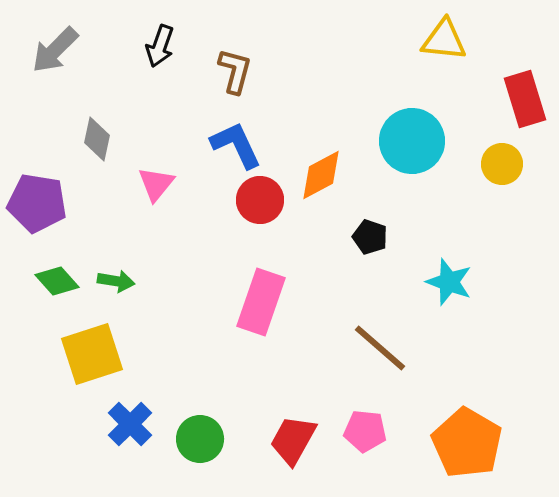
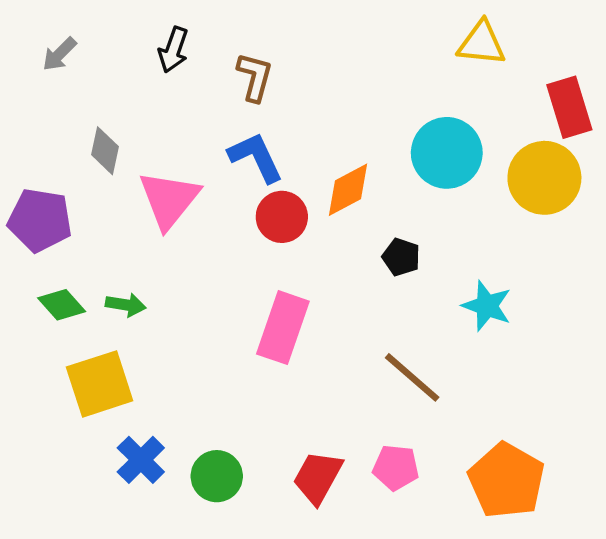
gray arrow: (55, 50) -> (59, 54), size x0.7
yellow circle: (502, 164) -> (544, 178), size x1.6
pink triangle: (156, 184) -> (169, 200), size x1.6

